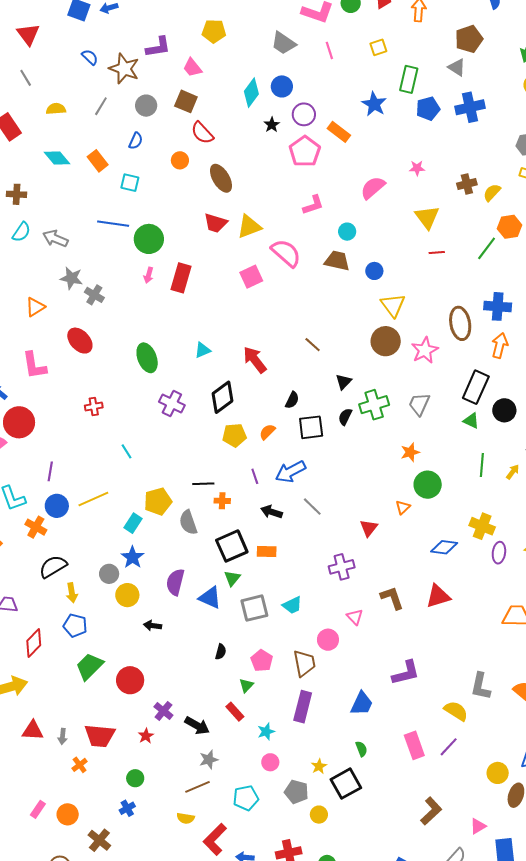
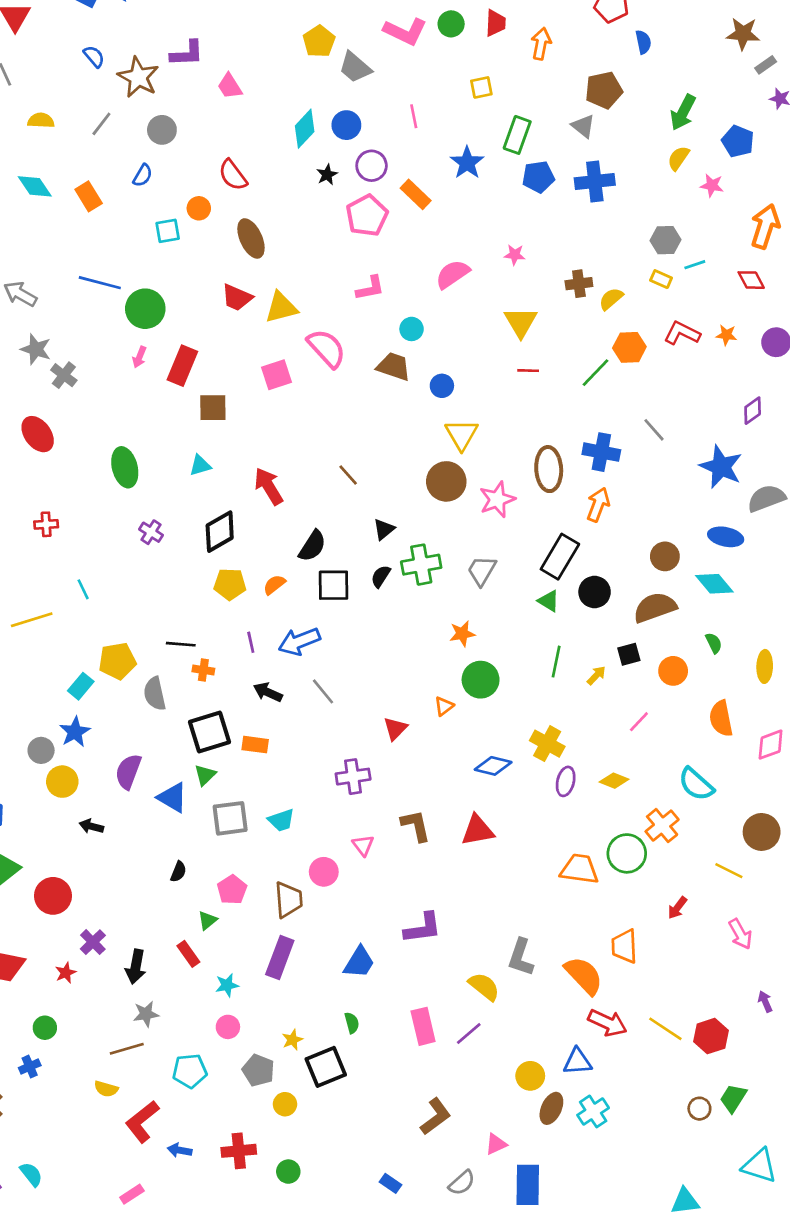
yellow pentagon: (214, 31) -> (319, 41), moved, turned 30
pink line: (329, 50) -> (414, 116), moved
brown square: (186, 101) -> (213, 408), moved, turned -30
cyan square: (130, 183) -> (168, 231), moved, turned -30
black semicircle: (292, 400) -> (312, 546), size x1.4
purple cross: (172, 403) -> (151, 532), size x0.7
yellow line: (93, 499) -> (32, 620), moved
black arrow: (197, 726) -> (136, 967), turned 65

